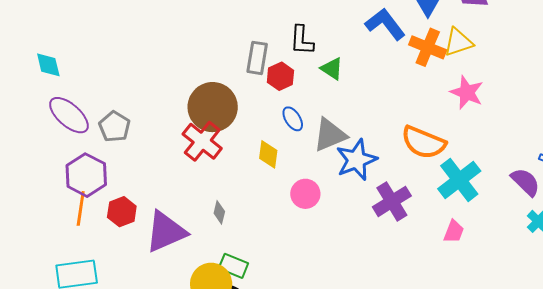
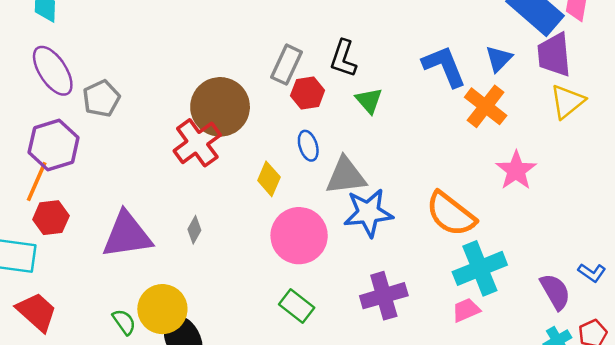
yellow triangle: (458, 42) -> (567, 101), moved, turned -36
pink circle: (305, 194) -> (299, 236), size x1.6
purple cross: (392, 201) -> (384, 296), moved
red hexagon: (122, 212) -> (51, 218), moved
pink trapezoid: (454, 232) -> (466, 310), moved, turned -150
green rectangle: (233, 266) -> (297, 306), moved

